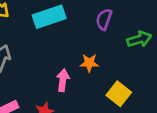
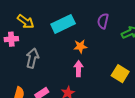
orange star: (89, 63) -> (80, 46), moved

